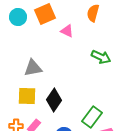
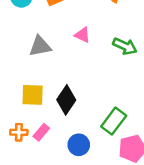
pink triangle: (67, 31) -> (82, 35), moved
gray triangle: (33, 68) -> (40, 46), moved

